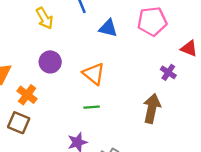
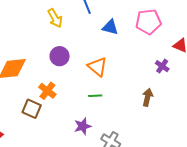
orange cross: (27, 95) -> (47, 91), moved
brown arrow: (152, 108) -> (147, 97), size x0.7

